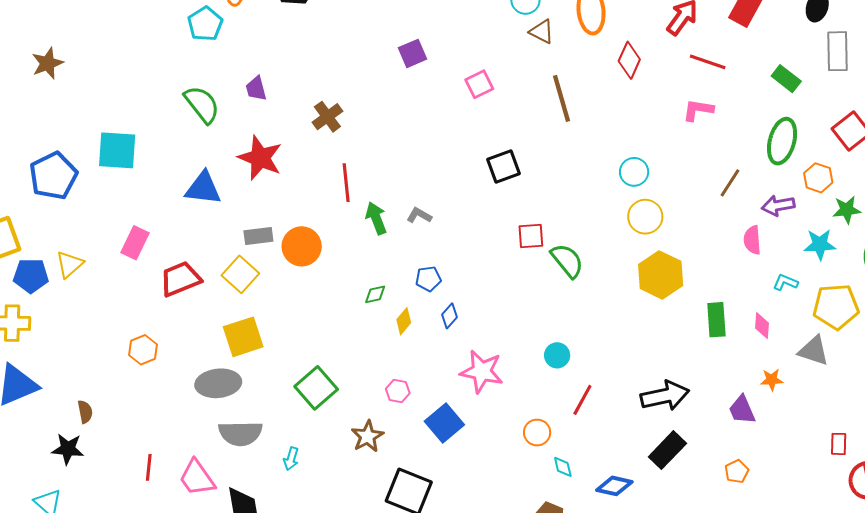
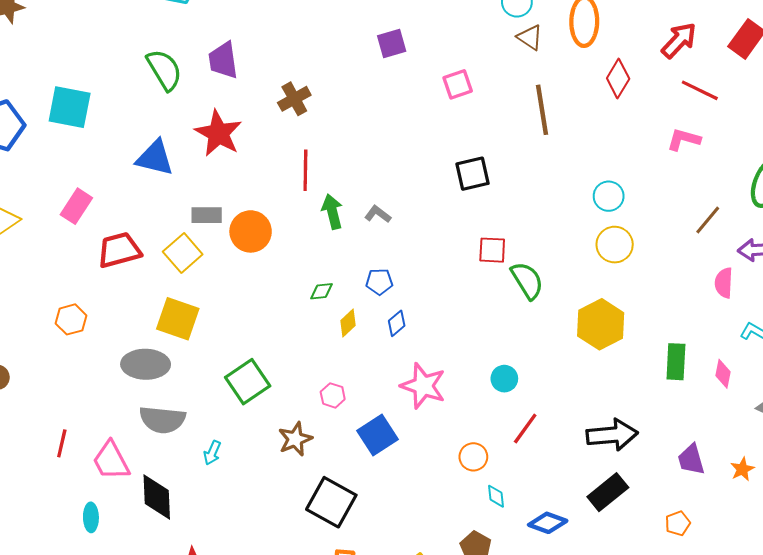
purple trapezoid: (256, 89) -> (223, 60), size x1.4
yellow hexagon: (661, 275) -> (601, 324), moved
yellow square: (243, 337) -> (178, 319), turned 30
orange star: (772, 380) -> (742, 469), moved, turned -30

